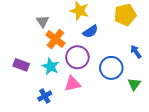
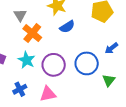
blue arrow: (136, 52) -> (111, 48), turned -96
purple circle: (77, 57) -> (54, 65), moved
pink triangle: (73, 84) -> (48, 94), moved

